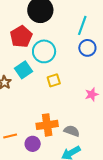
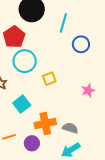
cyan line: (82, 25) -> (63, 23), moved
cyan circle: (44, 51) -> (25, 61), moved
cyan square: (23, 70) -> (22, 104), moved

